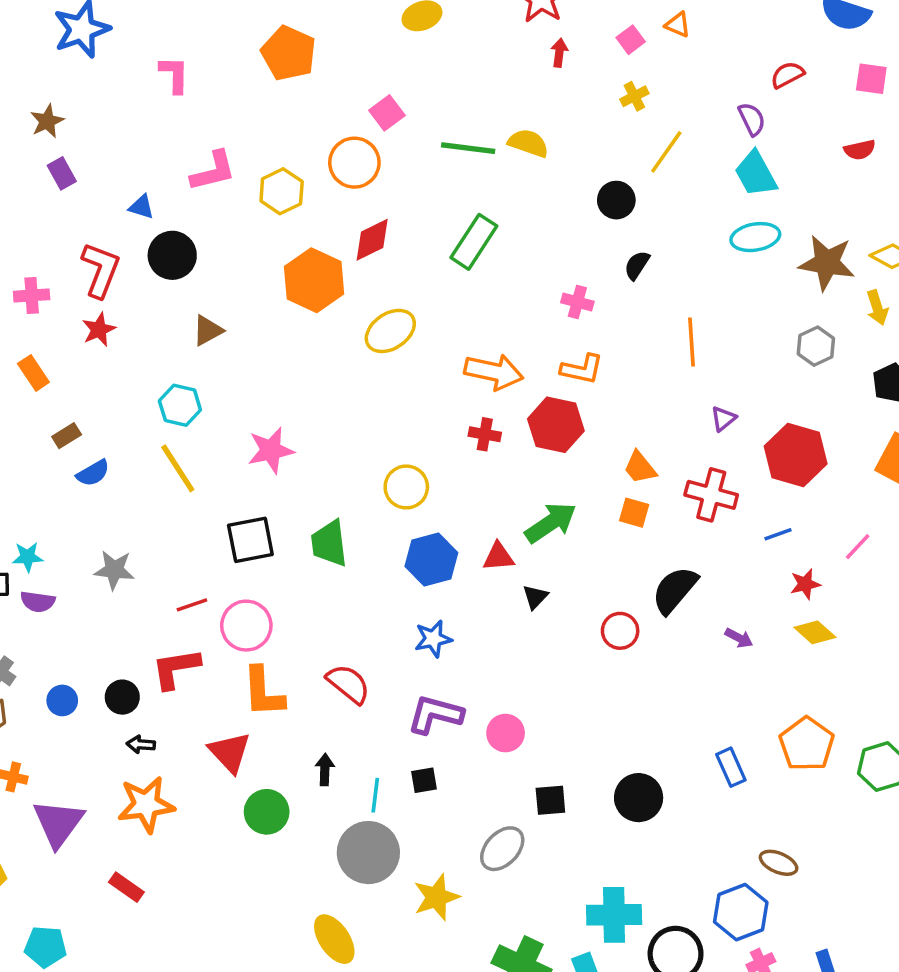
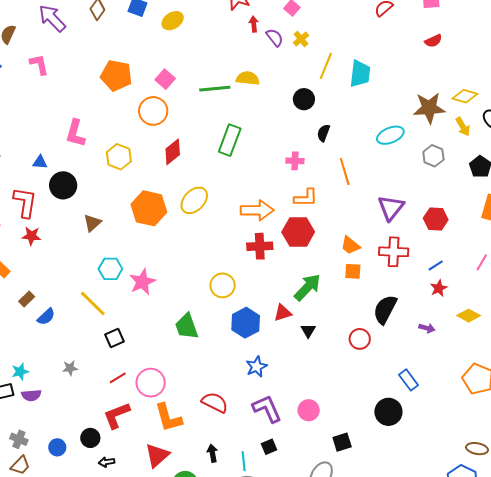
orange pentagon: (289, 53) -> (116, 75), moved
pink L-shape: (174, 75) -> (39, 64), moved
purple semicircle: (752, 119) -> (275, 37), moved
pink L-shape: (213, 171) -> (75, 133), turned 132
cyan trapezoid: (756, 174) -> (360, 74), moved, turned -132
yellow hexagon: (282, 191) -> (119, 157), moved
cyan ellipse: (755, 237) -> (390, 135), moved
orange hexagon: (314, 280) -> (149, 208), moved
red star: (99, 330) -> (31, 236), turned -30
orange line: (691, 342) -> (345, 171), moved
cyan hexagon: (180, 405) -> (110, 269), moved
purple triangle: (723, 419) -> (391, 208), size x1.8
red cross: (485, 434) -> (260, 246), size x1.4
red hexagon: (796, 455) -> (436, 219), size x0.7
black square: (250, 540) -> (114, 338), moved, size x0.7
gray star: (114, 570) -> (70, 368), size x0.7
red star: (805, 584) -> (439, 288), moved
purple L-shape: (435, 714) -> (267, 409), turned 64
red triangle: (230, 752) -> (157, 455), turned 44
blue rectangle: (731, 767) -> (408, 380), moved
black circle: (639, 798) -> (388, 412), moved

